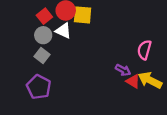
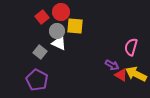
yellow square: (83, 15) -> (75, 26), moved
white triangle: (63, 31) -> (59, 43), moved
gray circle: (43, 35) -> (57, 31), moved

